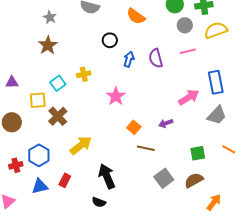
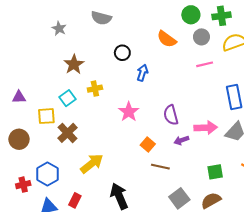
orange semicircle: (136, 16) -> (167, 39), moved
brown star: (48, 45) -> (74, 64), moved
purple semicircle: (156, 58) -> (171, 115), moved
pink arrow: (189, 97) -> (206, 128), moved, turned 30

